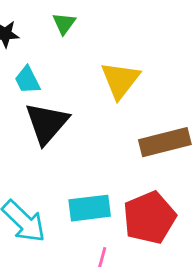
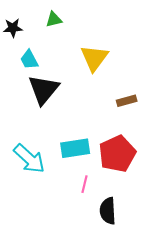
green triangle: (64, 24) -> (54, 19), turned 42
brown rectangle: (165, 142) -> (127, 101), size x0.6

